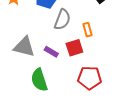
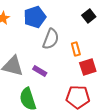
red square: (74, 48) -> (88, 67), moved

